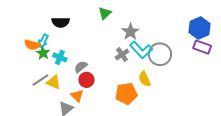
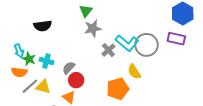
gray star: (130, 32) -> (93, 28), moved, turned 30
cyan arrow: (43, 41) -> (19, 51), moved, turned -40
orange semicircle: (32, 45) -> (19, 72), moved
purple rectangle: (202, 47) -> (176, 39), moved

